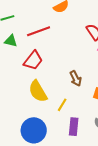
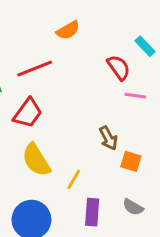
brown arrow: (76, 79) -> (108, 138), moved

